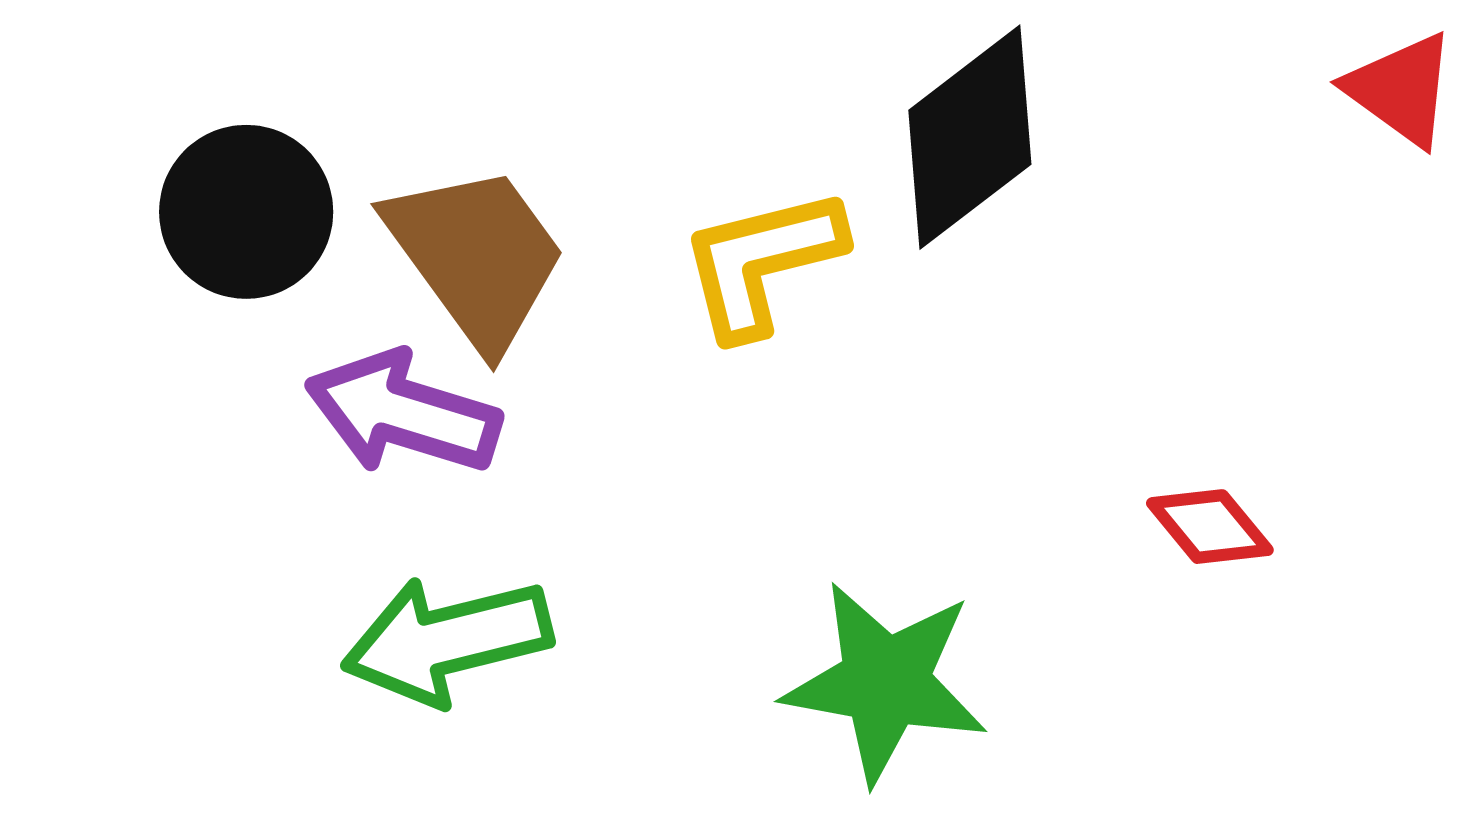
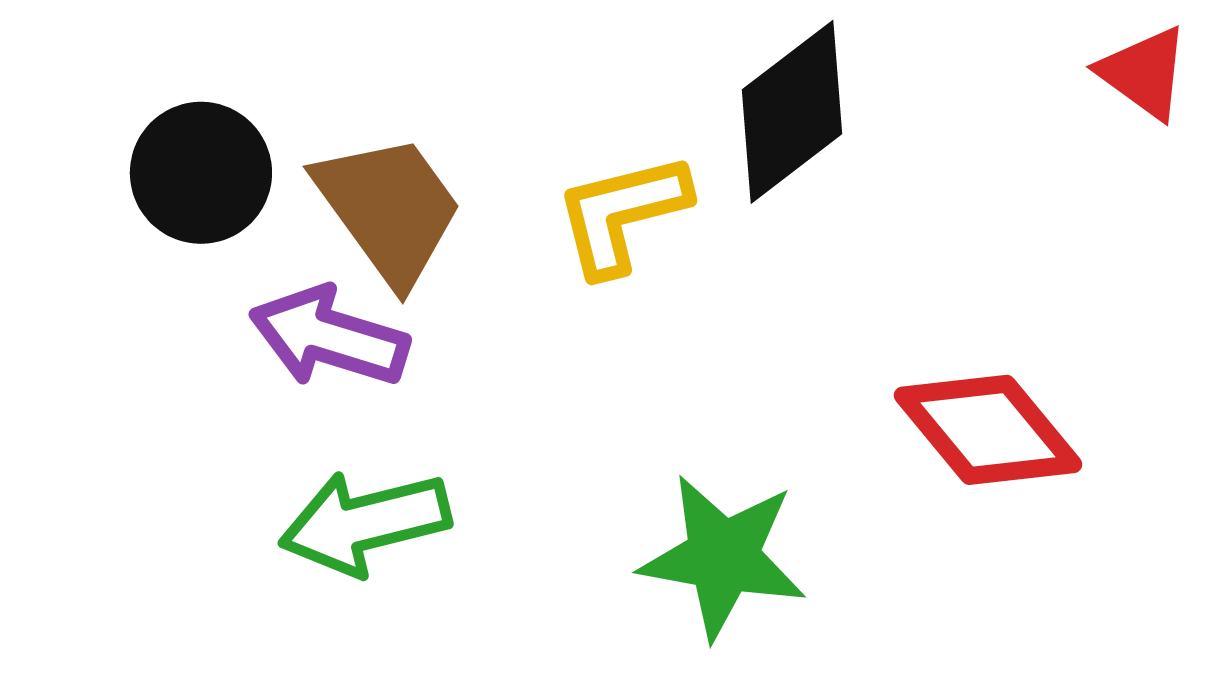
red diamond: (1210, 527) -> (988, 430), size x1.8

